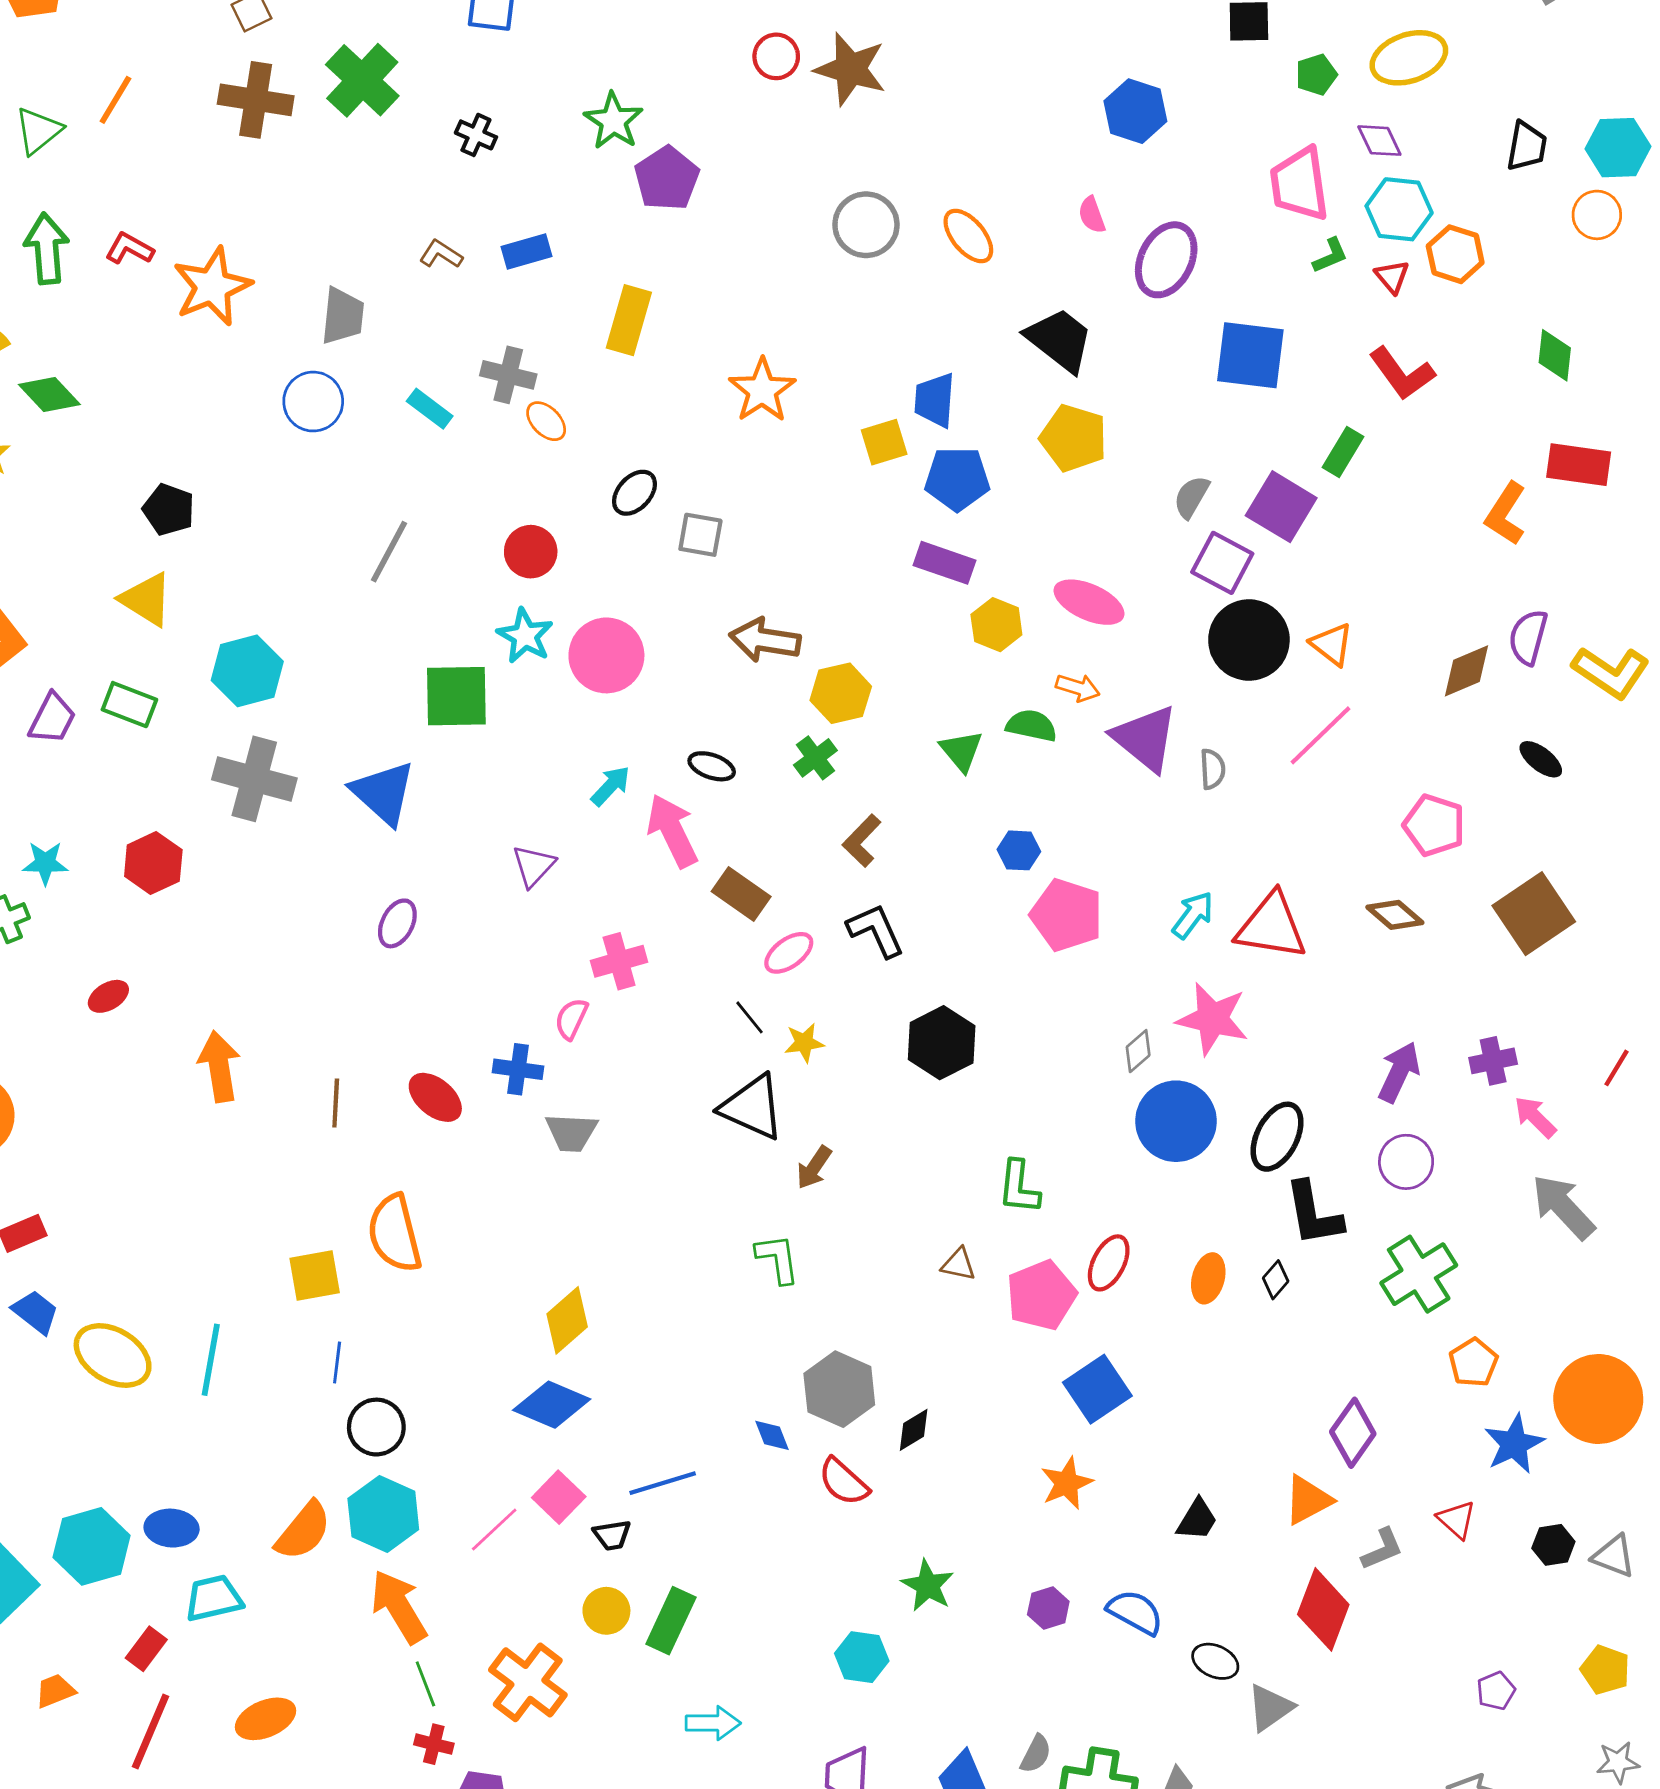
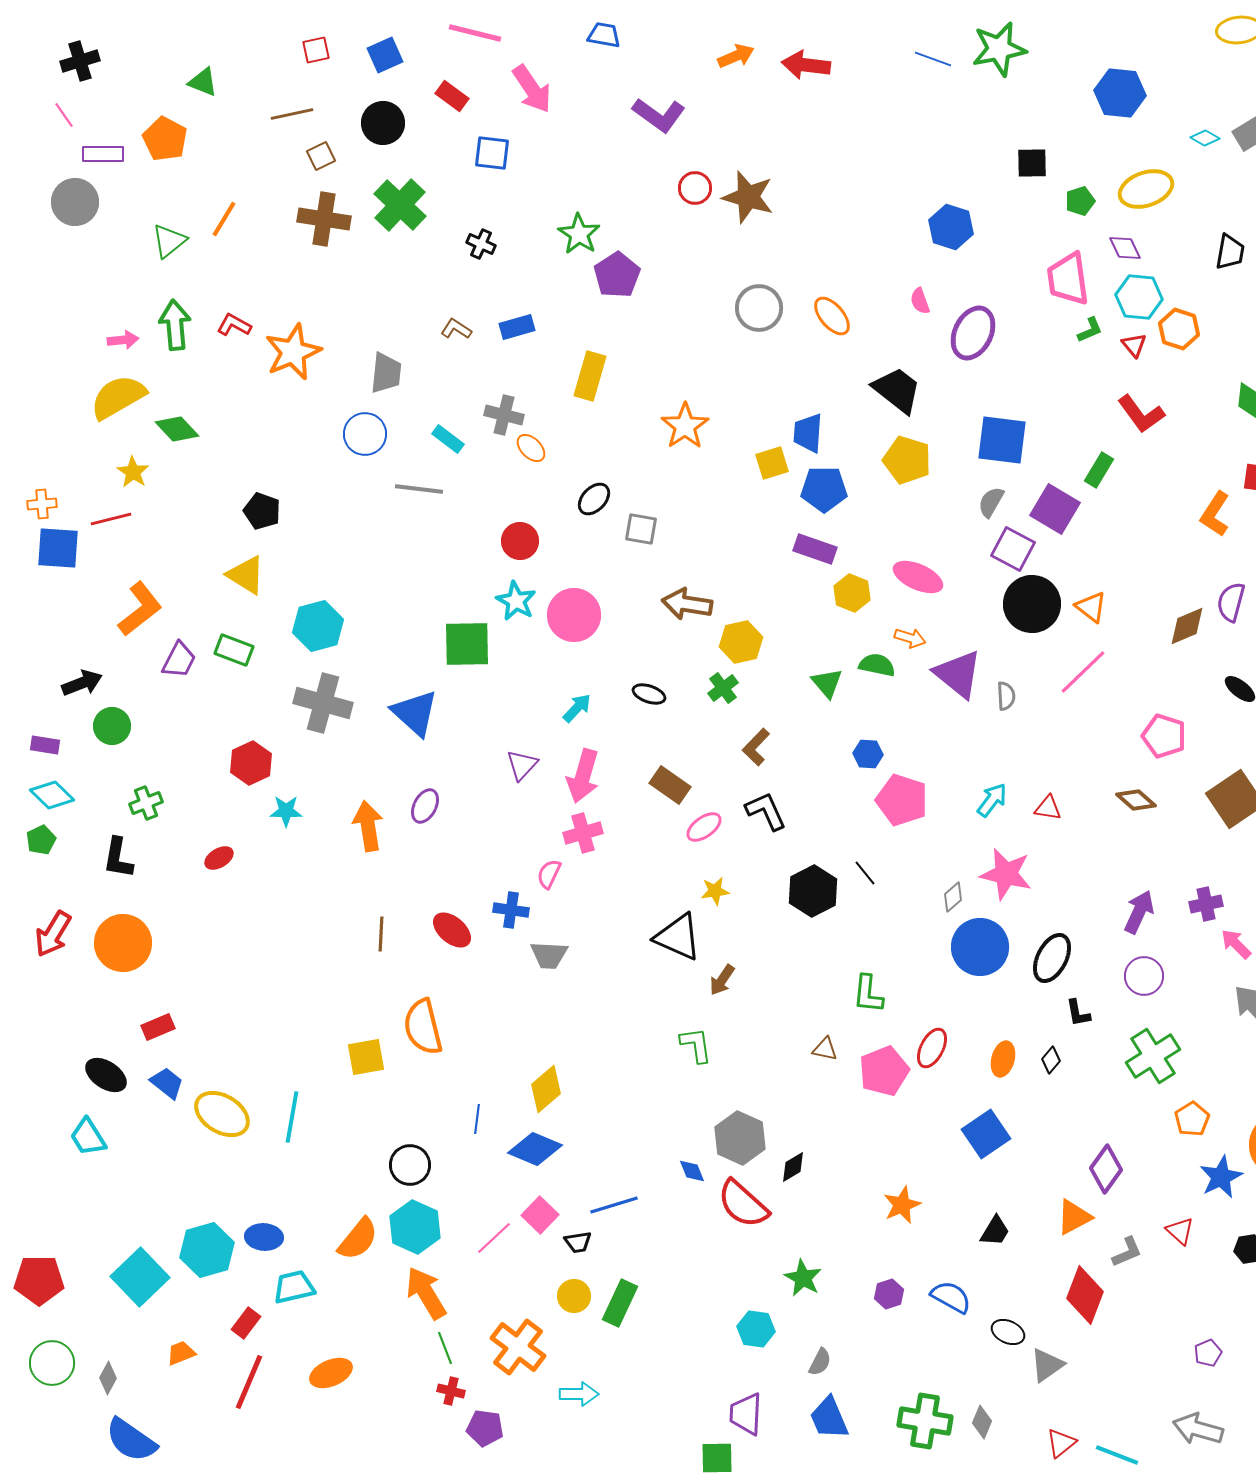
blue square: (1250, 355) -> (1002, 440), moved
gray line: (389, 552) -> (419, 489), moved, turned 69
pink arrow: (672, 831) -> (583, 776), moved, turned -138
cyan star: (45, 863) -> (286, 811), moved
red triangle: (1271, 926) -> (1048, 808), size x0.5
black line: (750, 1017) -> (865, 873), moved
orange arrow: (219, 1066) -> (368, 826), moved
black L-shape: (1313, 1214) -> (1078, 1013), size x0.6
blue line: (337, 1363) -> (477, 1119), moved
blue square: (1097, 1389) -> (986, 1134), moved
red semicircle: (844, 1482) -> (743, 1204), size x1.4
cyan arrow: (713, 1723) -> (579, 1394), moved
gray semicircle: (1036, 1754) -> (820, 1362), moved

